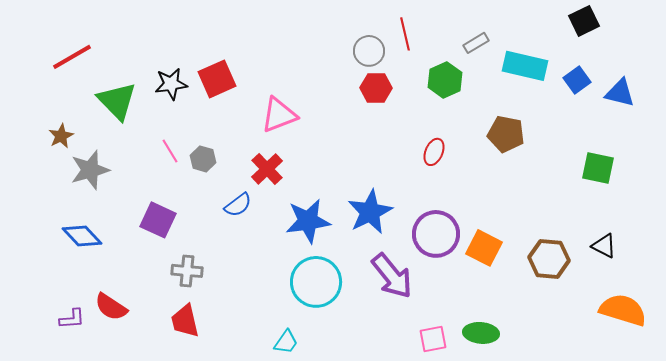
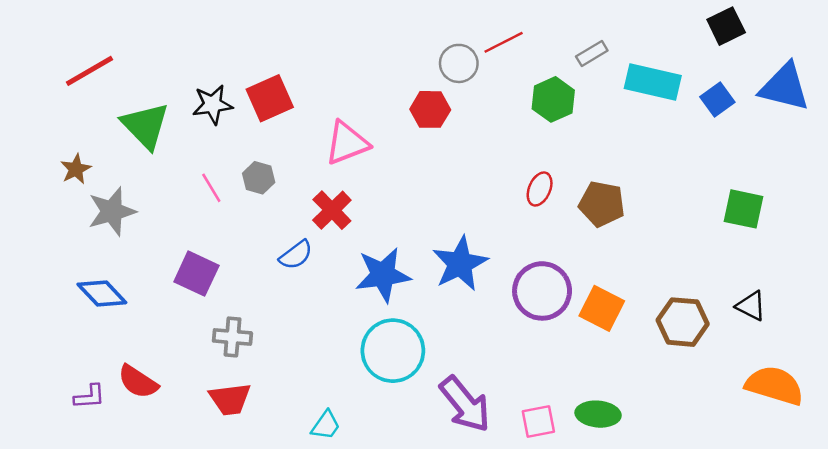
red line: (405, 34) -> (504, 42), turned 76
red hexagon: (376, 88) -> (430, 109), moved
blue triangle: (620, 93) -> (785, 87), moved, size x1.4
brown pentagon: (506, 134) -> (602, 204), moved
gray hexagon: (203, 159) -> (259, 178), moved
purple arrow: (392, 276) -> (465, 404), moved
red trapezoid: (185, 321) -> (230, 399), turned -84
cyan trapezoid: (286, 342) -> (326, 425), moved

